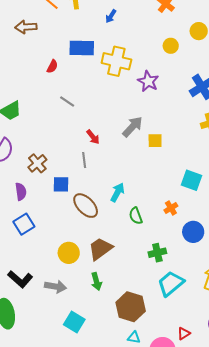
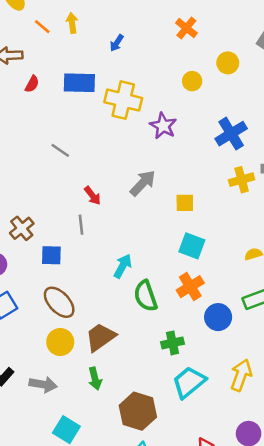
red semicircle: (52, 66) -> (32, 84), moved
yellow square: (155, 141) -> (185, 203), moved
cyan square: (191, 180) -> (192, 246), moved
brown ellipse: (86, 206) -> (59, 302), moved
orange cross: (171, 208) -> (190, 287), size x1.5
green semicircle: (136, 216) -> (146, 296), size x1.4

